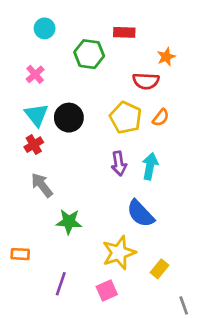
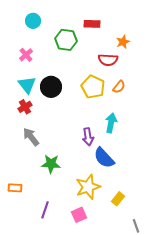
purple arrow: (119, 164) -> (88, 137), moved

